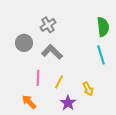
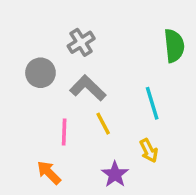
cyan line: (101, 55) -> (152, 103), moved
yellow line: (59, 82) -> (103, 124), moved, turned -56

